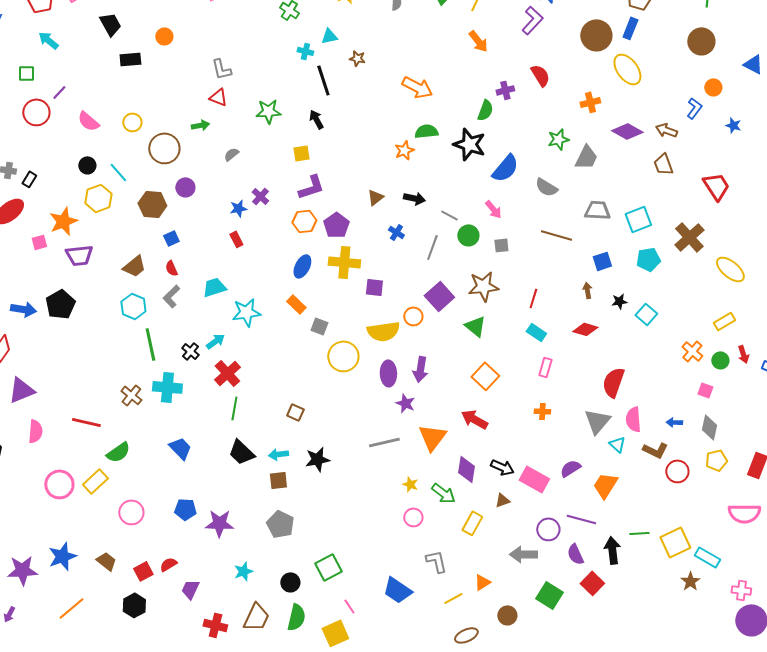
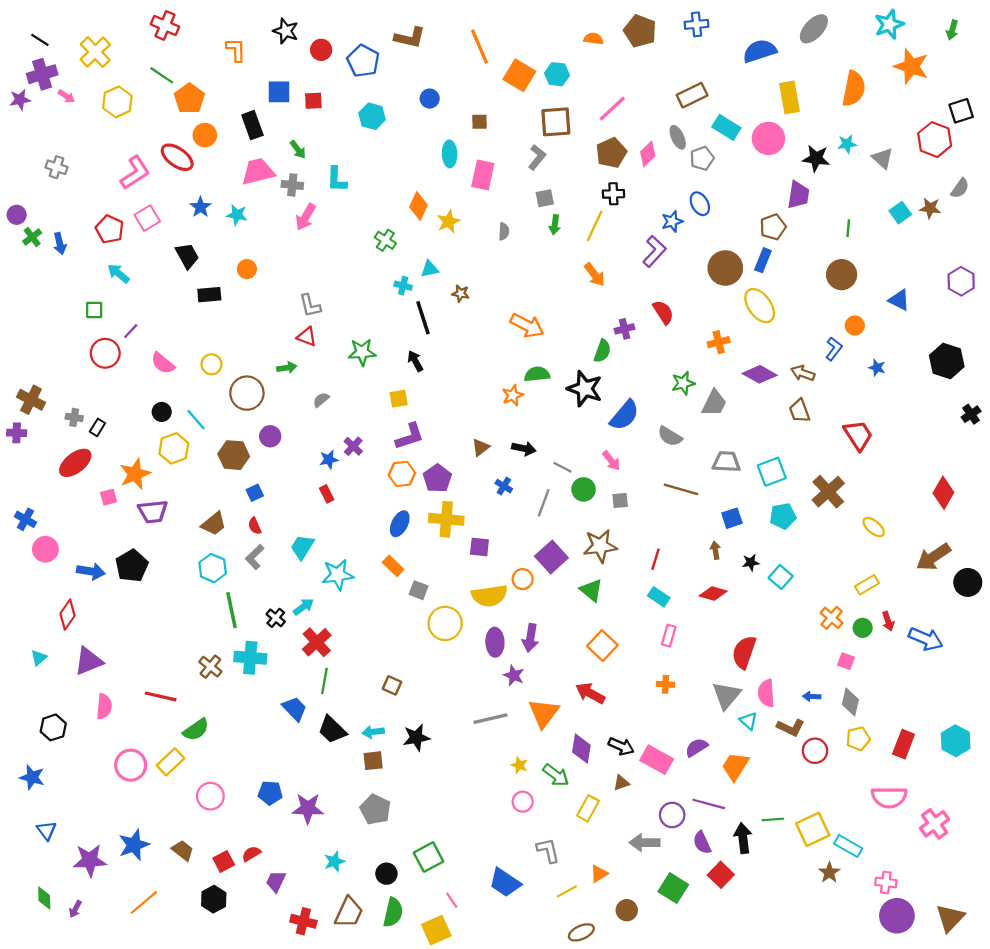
yellow ellipse: (730, 269) -> (874, 527), size x0.7
cyan trapezoid: (214, 287) -> (302, 547), turned -40
blue trapezoid: (180, 448) -> (295, 709), moved

